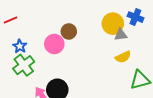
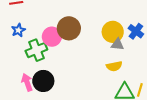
brown circle: (69, 31) -> (69, 28), size x1.5
green cross: (24, 65) -> (36, 50), moved

